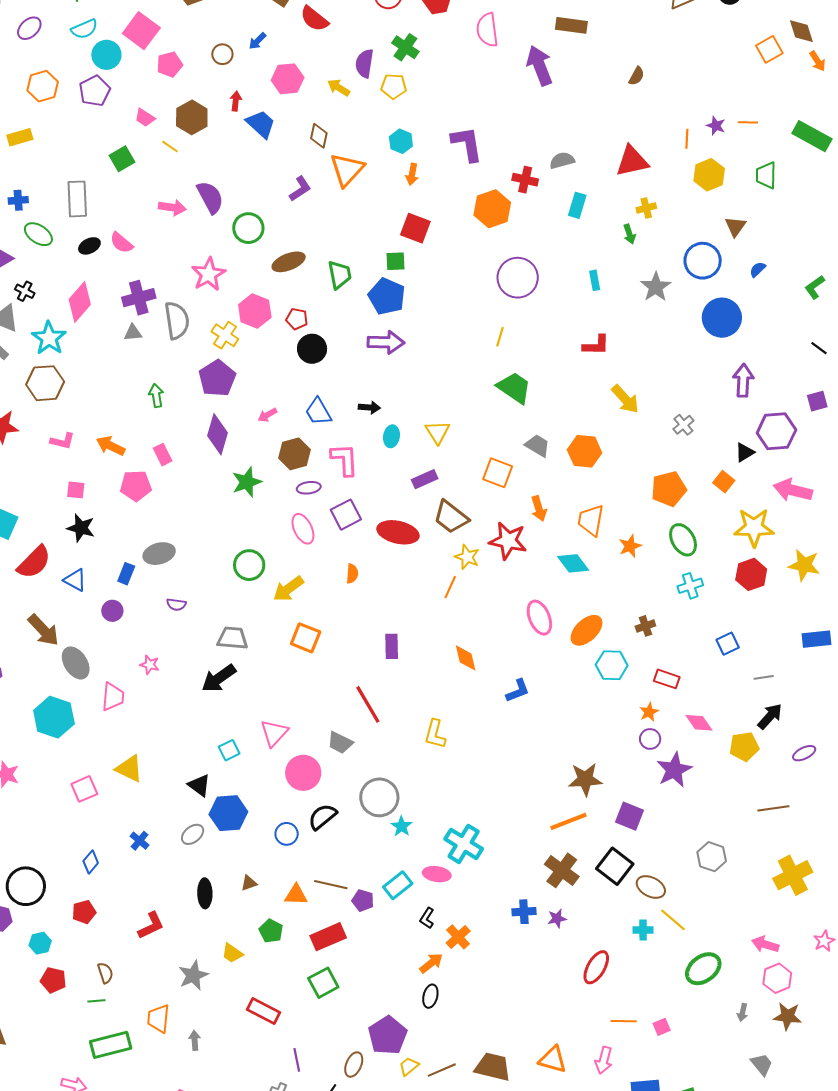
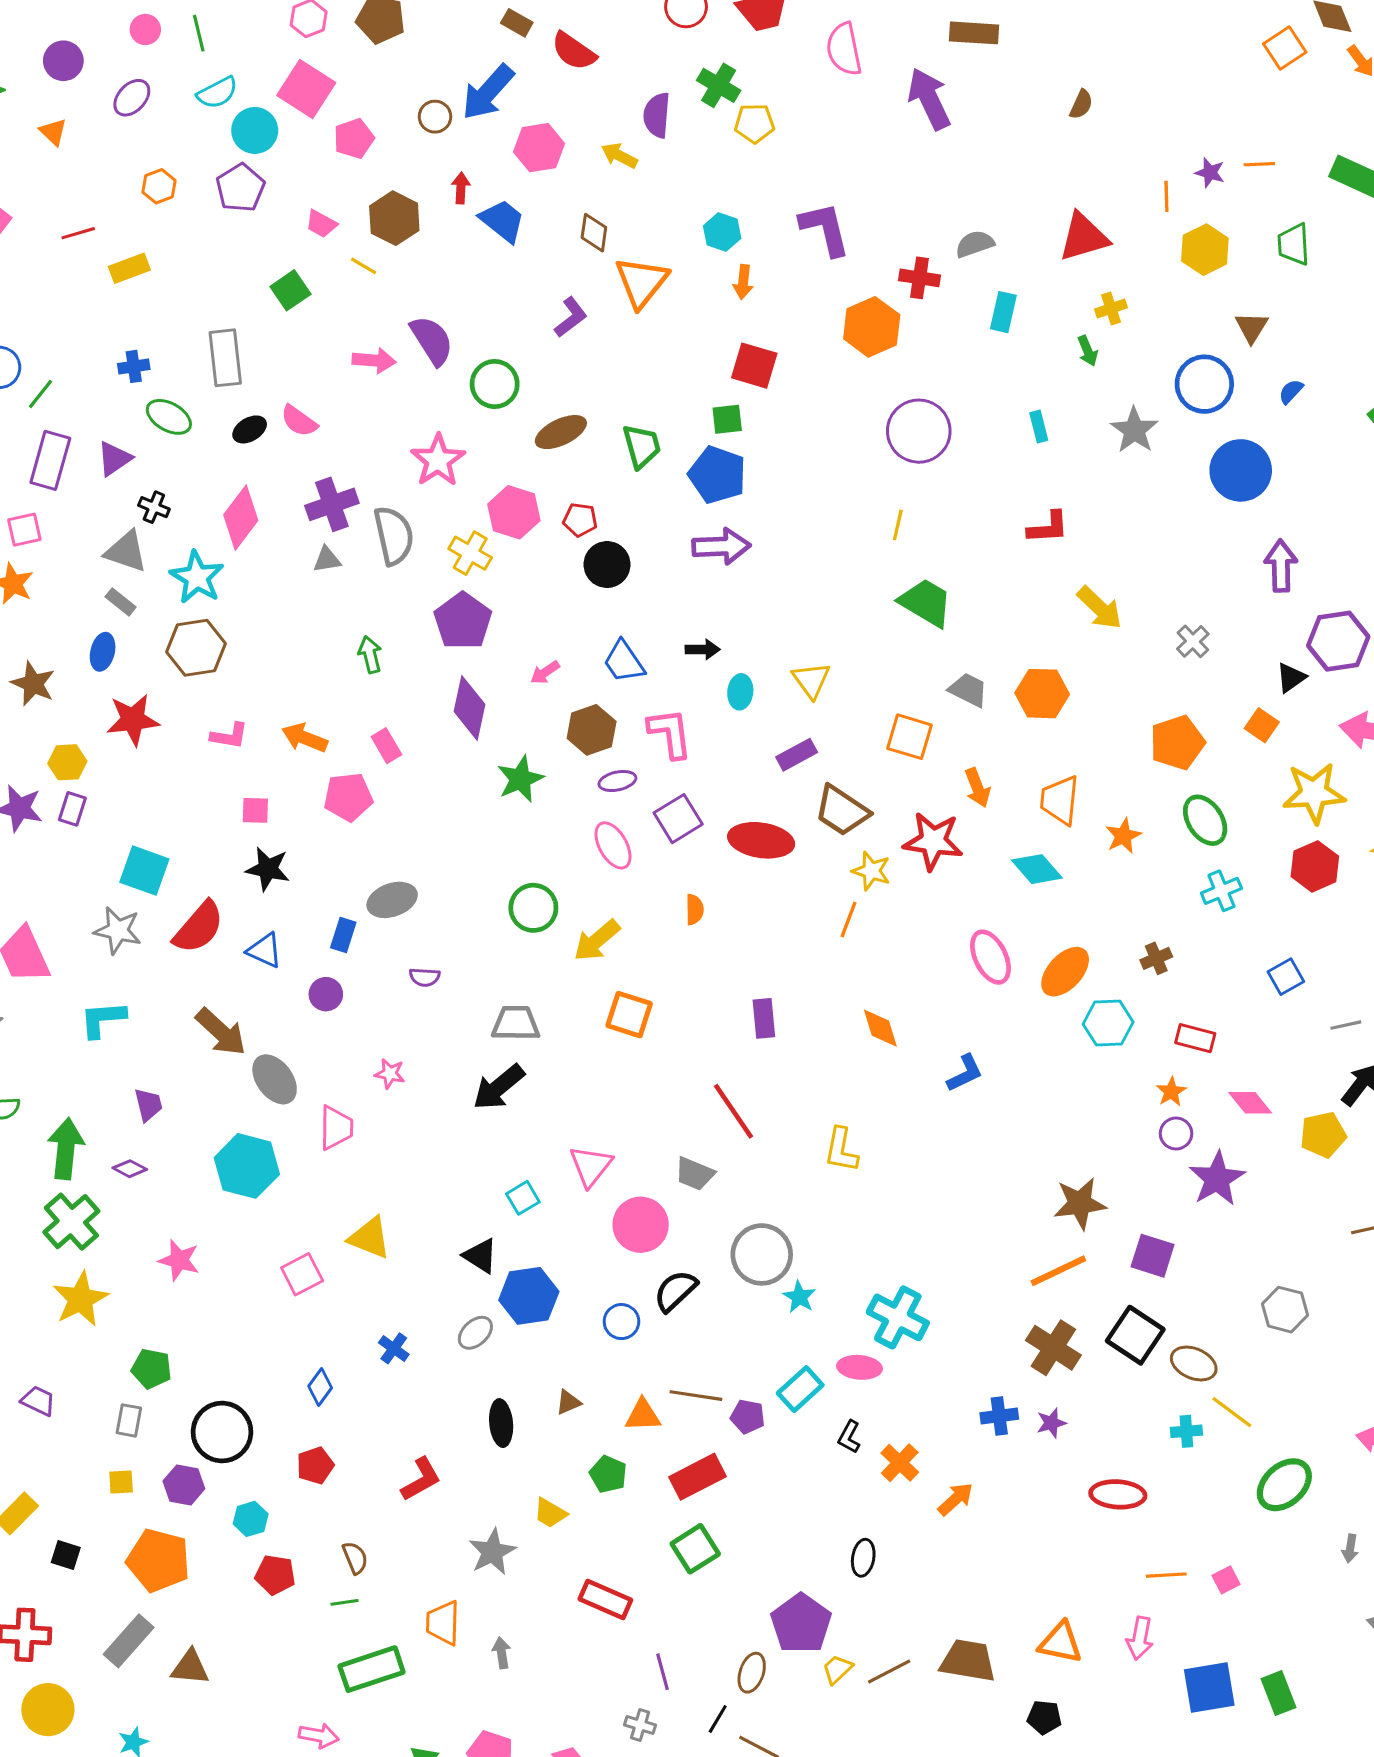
blue arrow: (257, 41) -> (488, 92), size x2.0
orange hexagon: (43, 86) -> (159, 186), size x0.7
yellow pentagon: (394, 86) -> (754, 123), moved
orange arrow: (431, 963) -> (956, 1499), moved
red ellipse: (596, 967) -> (1118, 1494), turned 68

